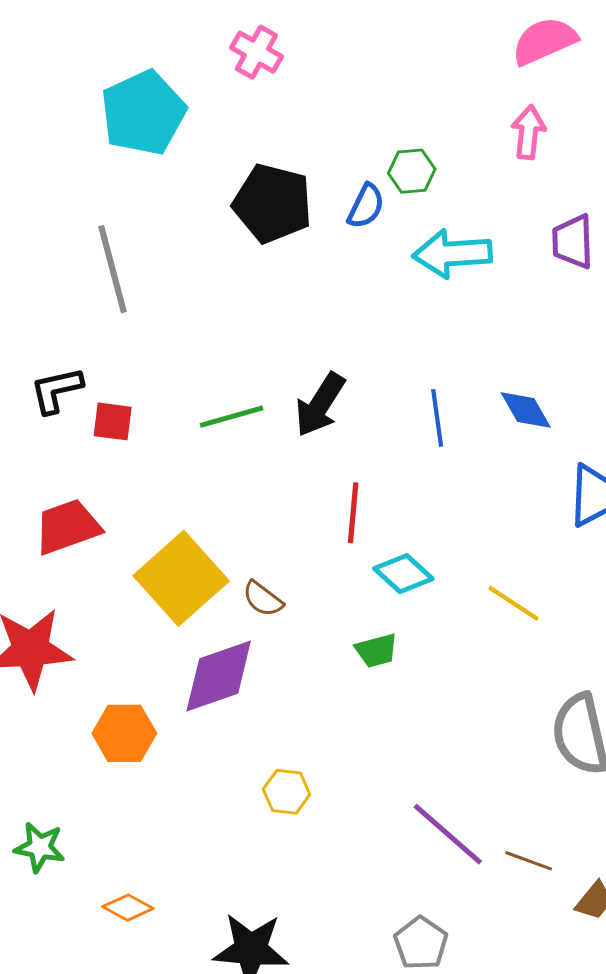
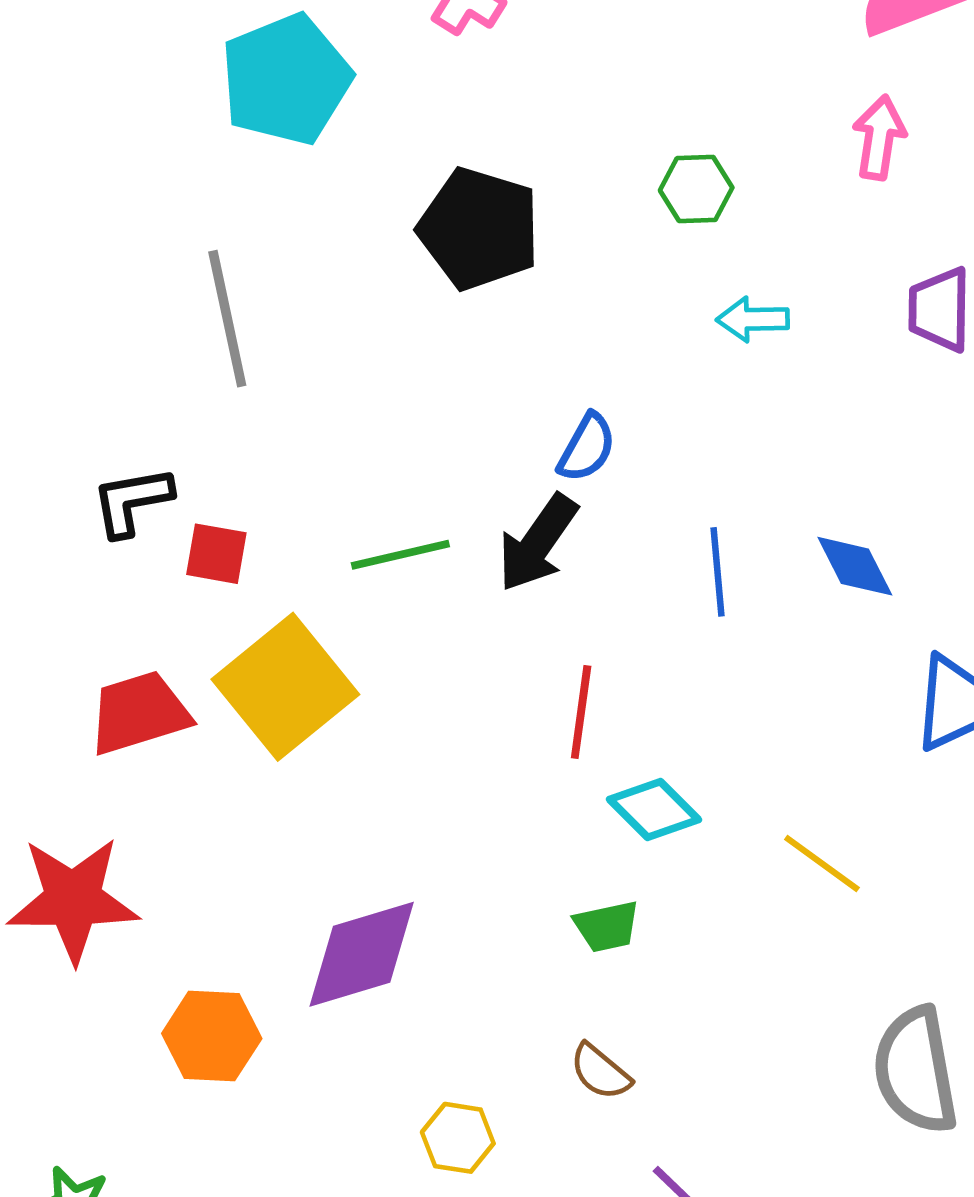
blue semicircle: (366, 206) -> (587, 448), moved
cyan arrow: (452, 254) -> (753, 319), size x0.6
yellow square: (181, 578) -> (285, 687), moved
brown semicircle: (263, 599) -> (600, 1072), moved

